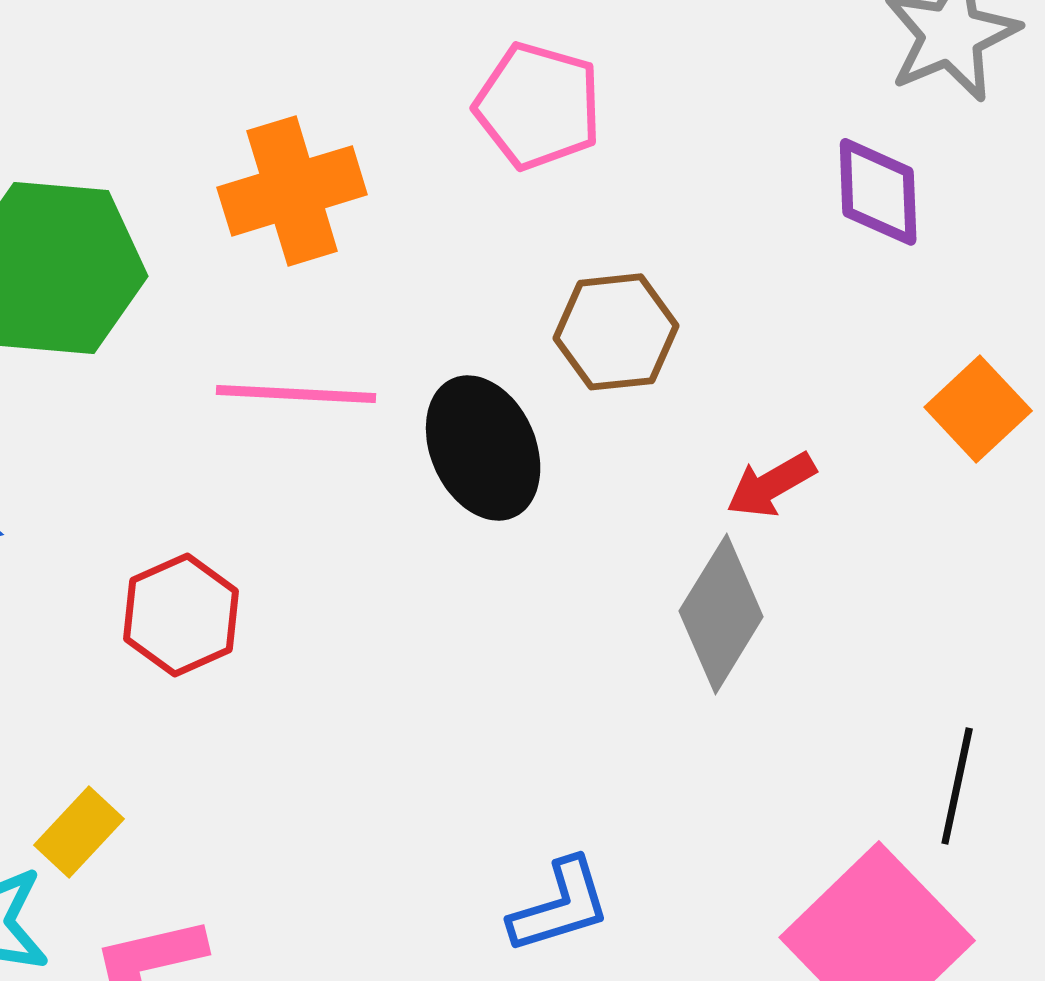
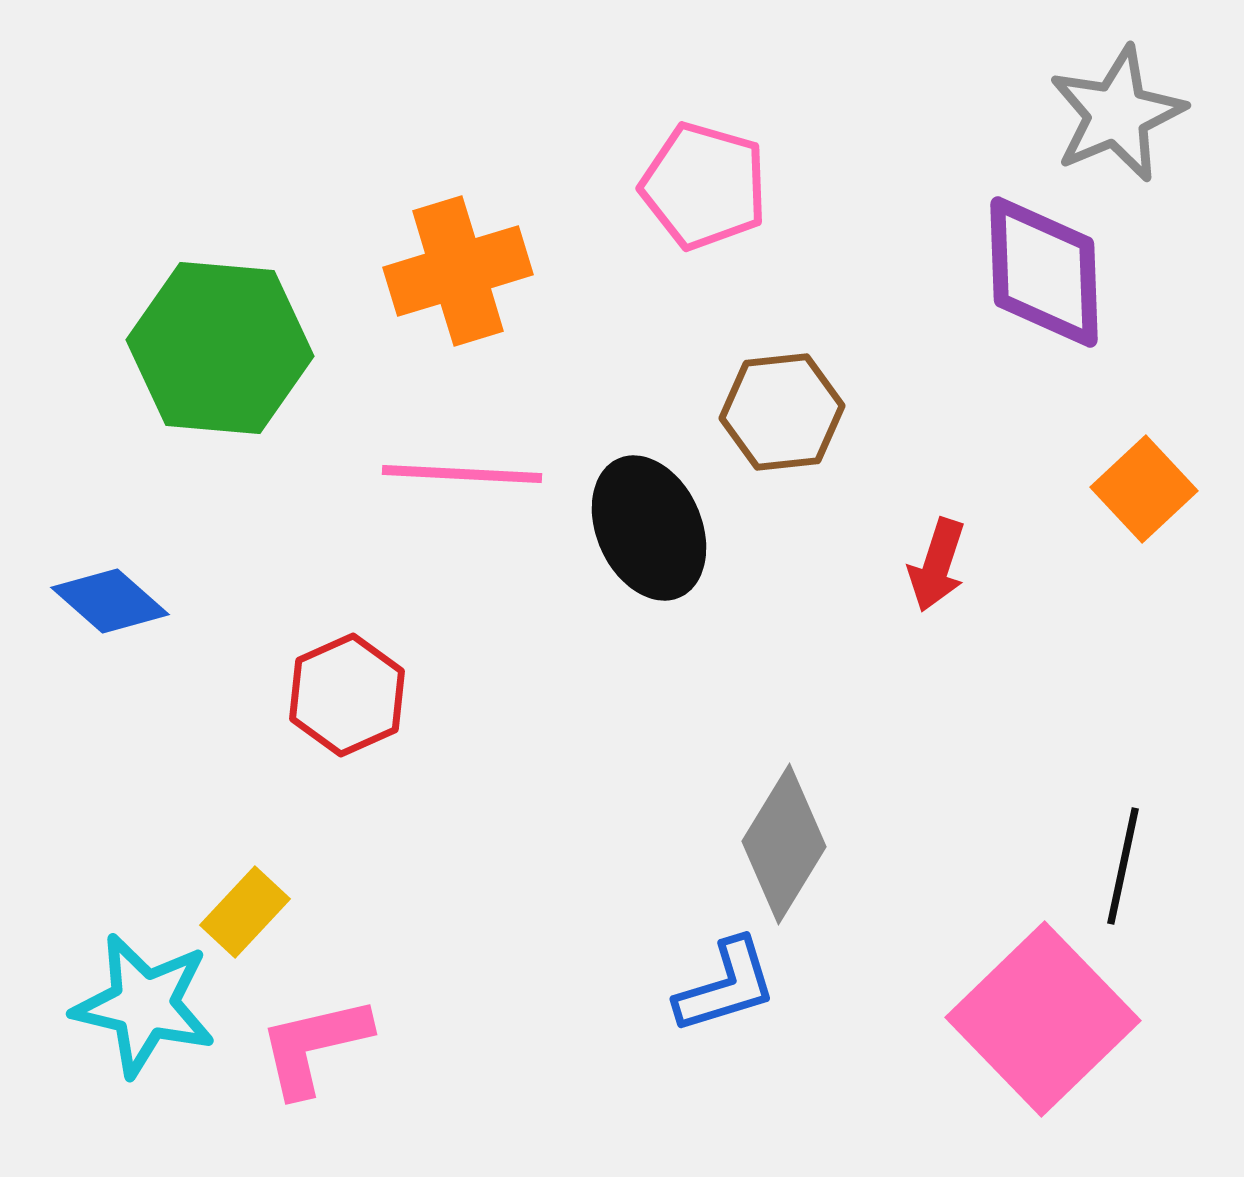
purple diamond: (878, 192) -> (1044, 272), size x1.4
red arrow: (771, 485) -> (937, 565), turned -42
gray diamond: (721, 614) -> (784, 844), moved

